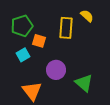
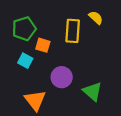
cyan square: (23, 55) -> (25, 61), turned -32

